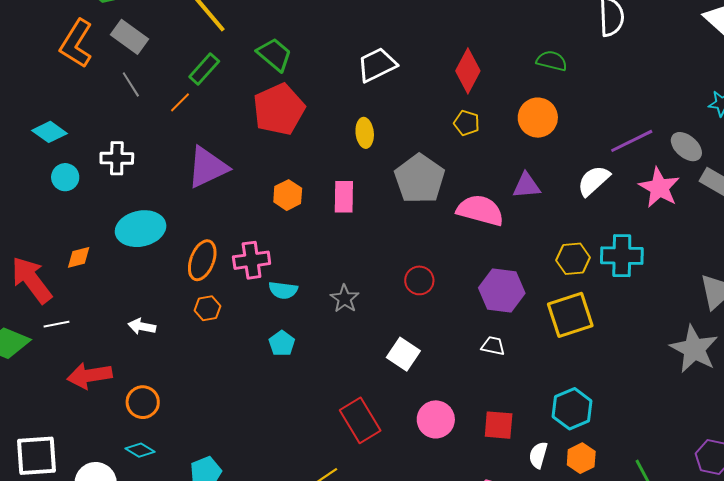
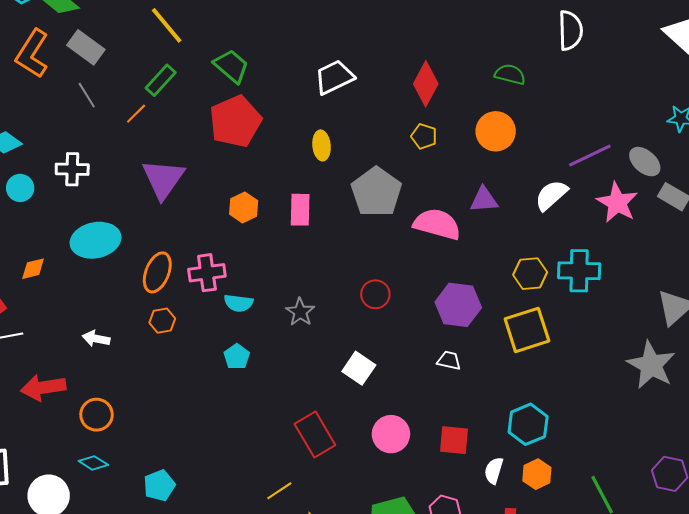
purple triangle: (207, 167) -> (163, 179), turned -30

